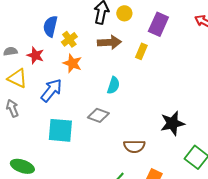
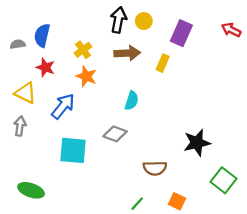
blue semicircle: (50, 26) -> (42, 35), moved
gray semicircle: (10, 51) -> (18, 44), moved
gray arrow: (12, 108) -> (20, 126), turned 30

